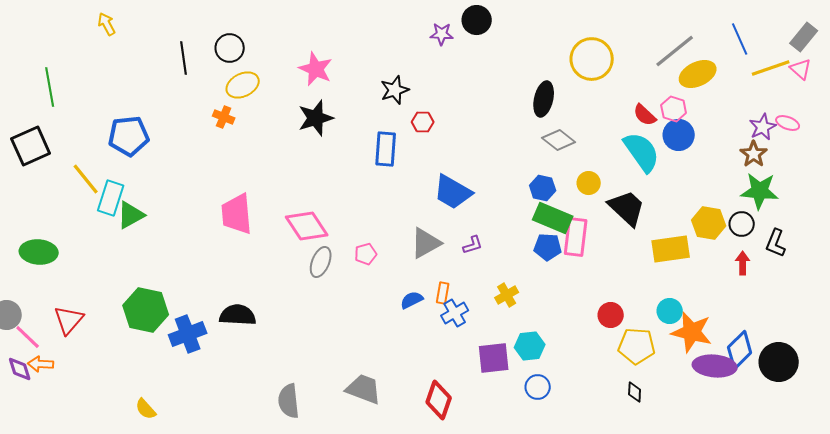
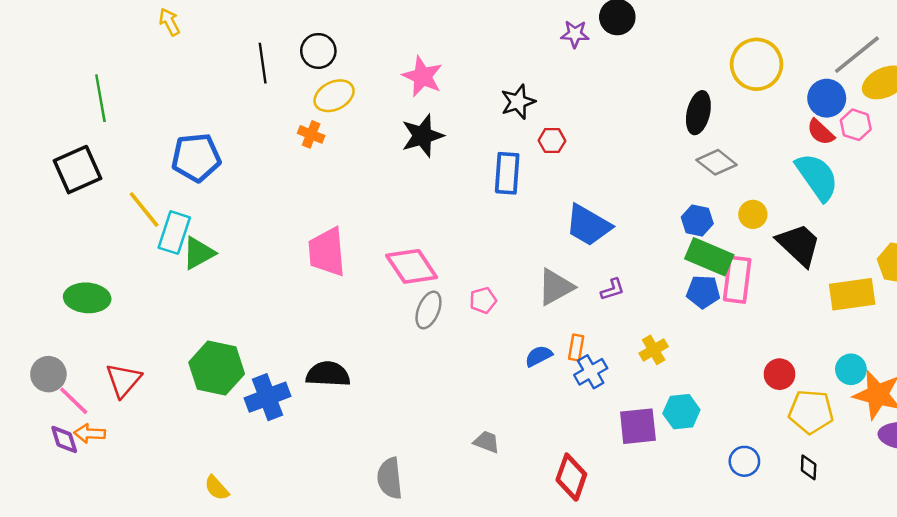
blue circle: (679, 135) -> (827, 98), moved
blue circle: (538, 387) -> (744, 461), moved
gray trapezoid: (364, 389) -> (487, 442), moved, size x0.6

